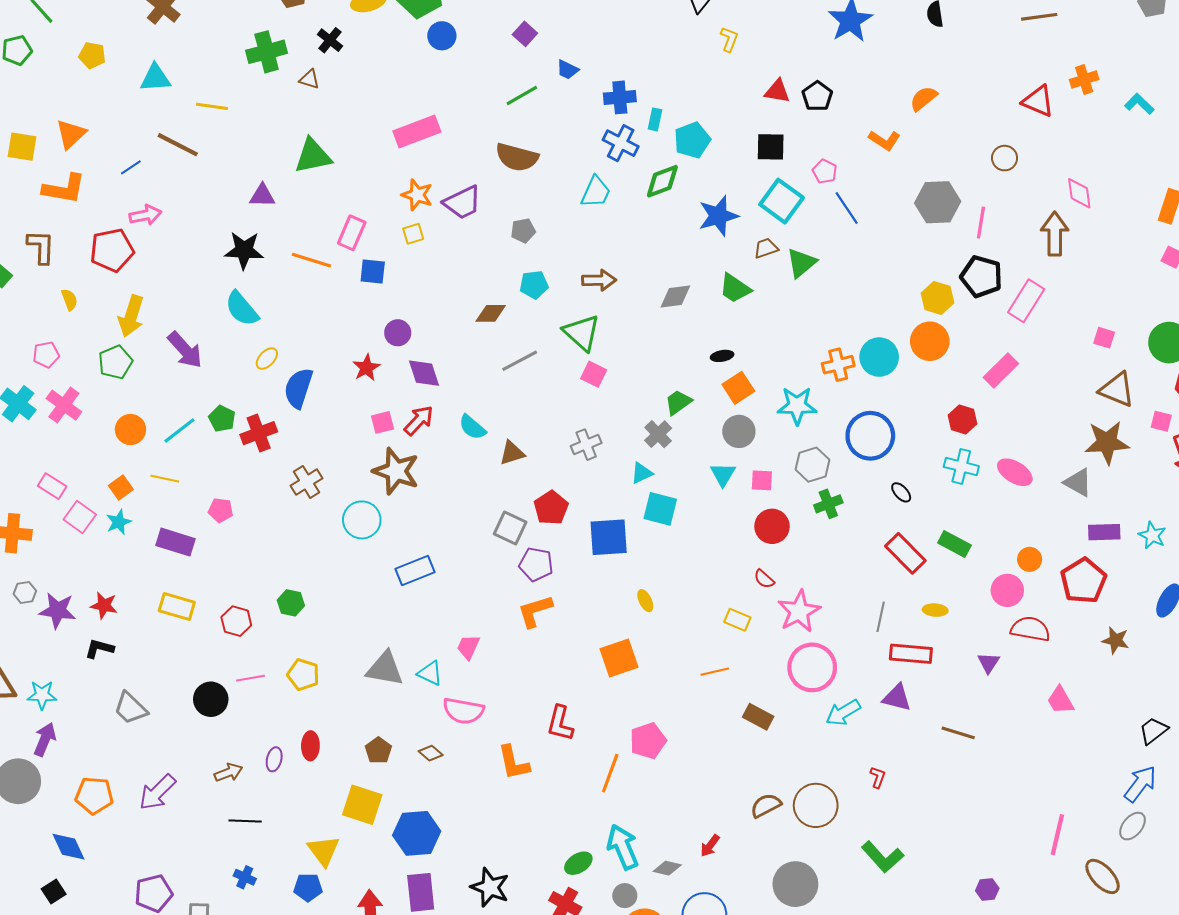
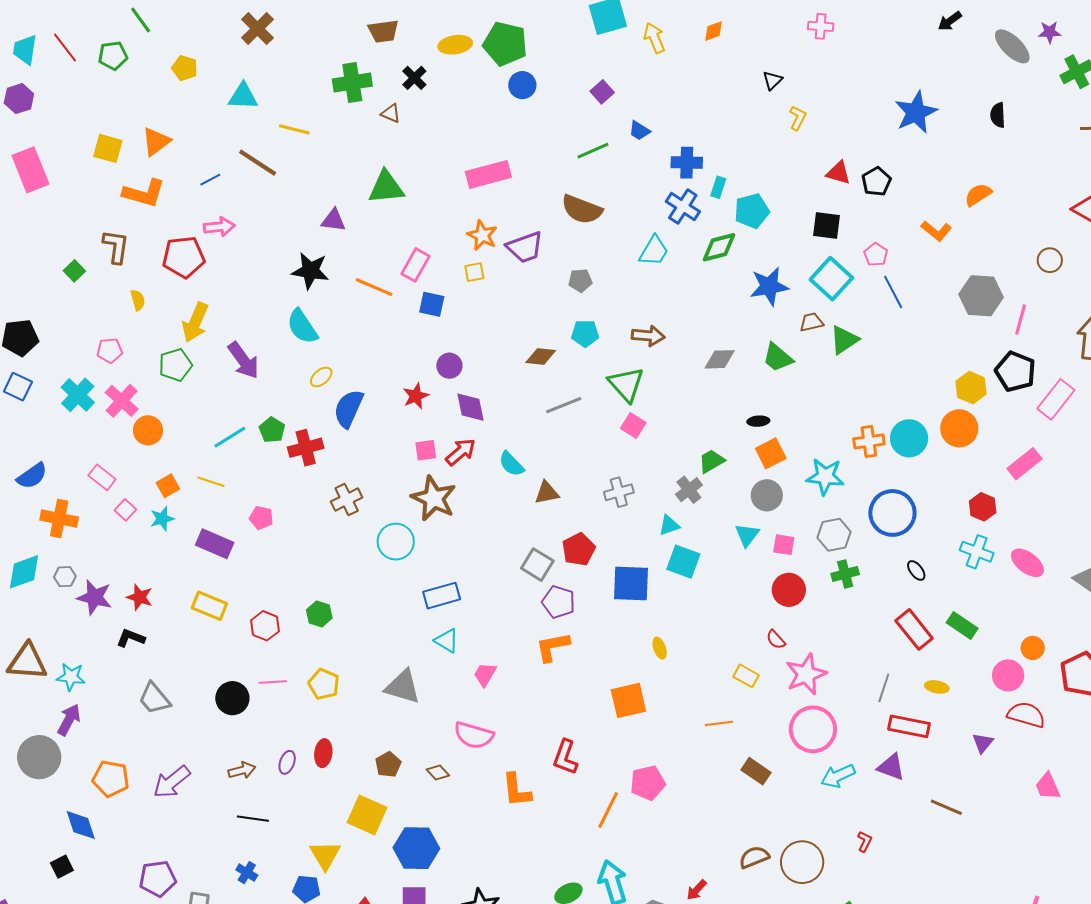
orange circle: (130, 430) -> (148, 430), moved
pink square: (80, 517) -> (125, 510), size x0.7
cyan triangle: (430, 673) -> (447, 641), moved

